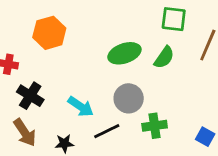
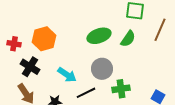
orange hexagon: (49, 33) -> (44, 39), moved

